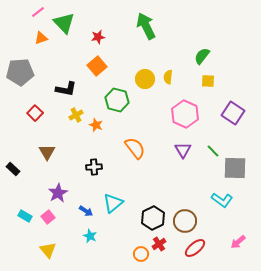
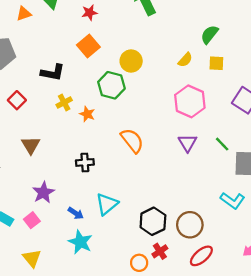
yellow semicircle: (168, 77) -> (185, 60), moved, turned -144
yellow circle: (145, 79) -> (131, 61), moved
cyan star: (90, 236) -> (80, 242), size x1.5

